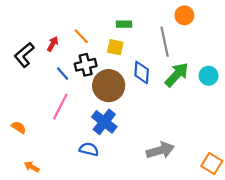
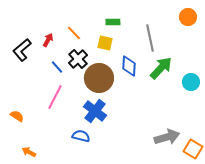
orange circle: (184, 15) -> (188, 17), moved
black cross: (86, 65) -> (78, 59), turned -30
cyan circle: (209, 76) -> (191, 82), moved
gray arrow: (160, 150) -> (167, 137), moved

